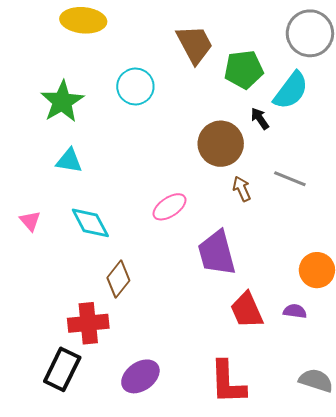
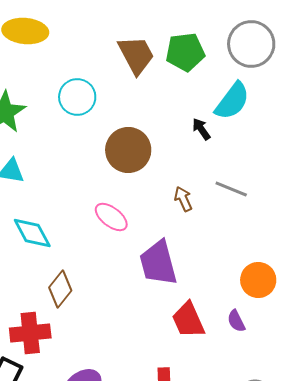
green pentagon: (244, 69) -> (185, 52), moved
brown circle: (221, 144) -> (128, 150), moved
pink ellipse: (170, 207) -> (111, 217), turned 72
purple semicircle: (295, 311) -> (236, 321), turned -125

